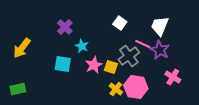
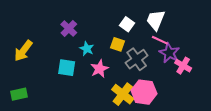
white trapezoid: (160, 26) -> (156, 20), moved
pink line: (143, 44) -> (160, 40), moved
yellow square: (111, 67) -> (117, 44), moved
pink cross: (173, 77) -> (183, 66), moved
yellow cross: (116, 89) -> (123, 94), size x1.5

